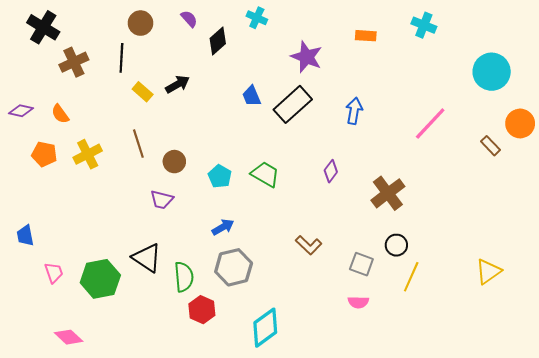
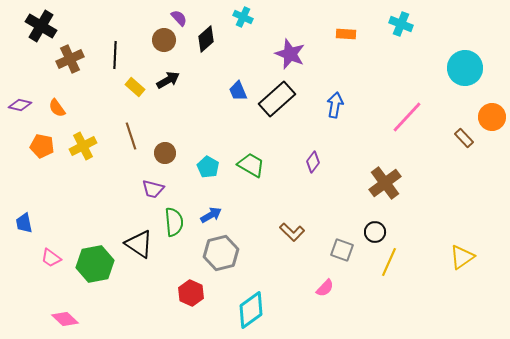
brown circle: (140, 23) -> (164, 40), moved
brown cross: (388, 193) -> (385, 183), moved
pink trapezoid: (54, 273) -> (51, 258), turned 145
green semicircle: (184, 277) -> (174, 222), moved
pink semicircle: (358, 302) -> (325, 288), moved, turned -48

